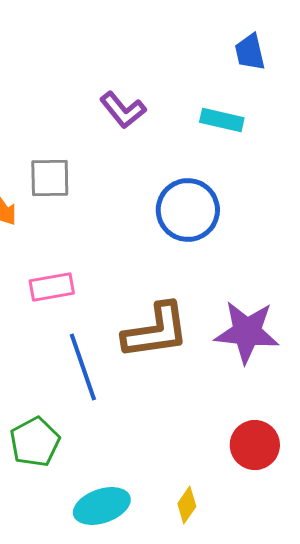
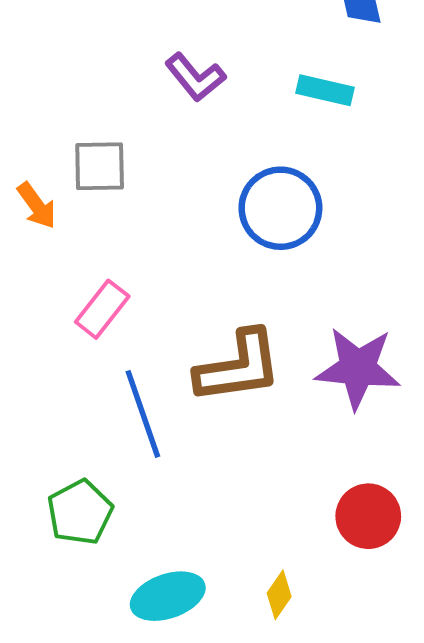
pink rectangle: (52, 287) -> (102, 309), turned -42

